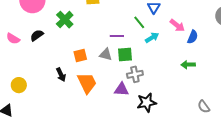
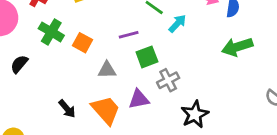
gray triangle: (106, 54) -> (107, 70), moved
orange square: (80, 55) -> (82, 43), moved, turned -32
green arrow: (188, 65) -> (237, 47), size x1.5
purple triangle: (121, 89) -> (139, 99), moved

